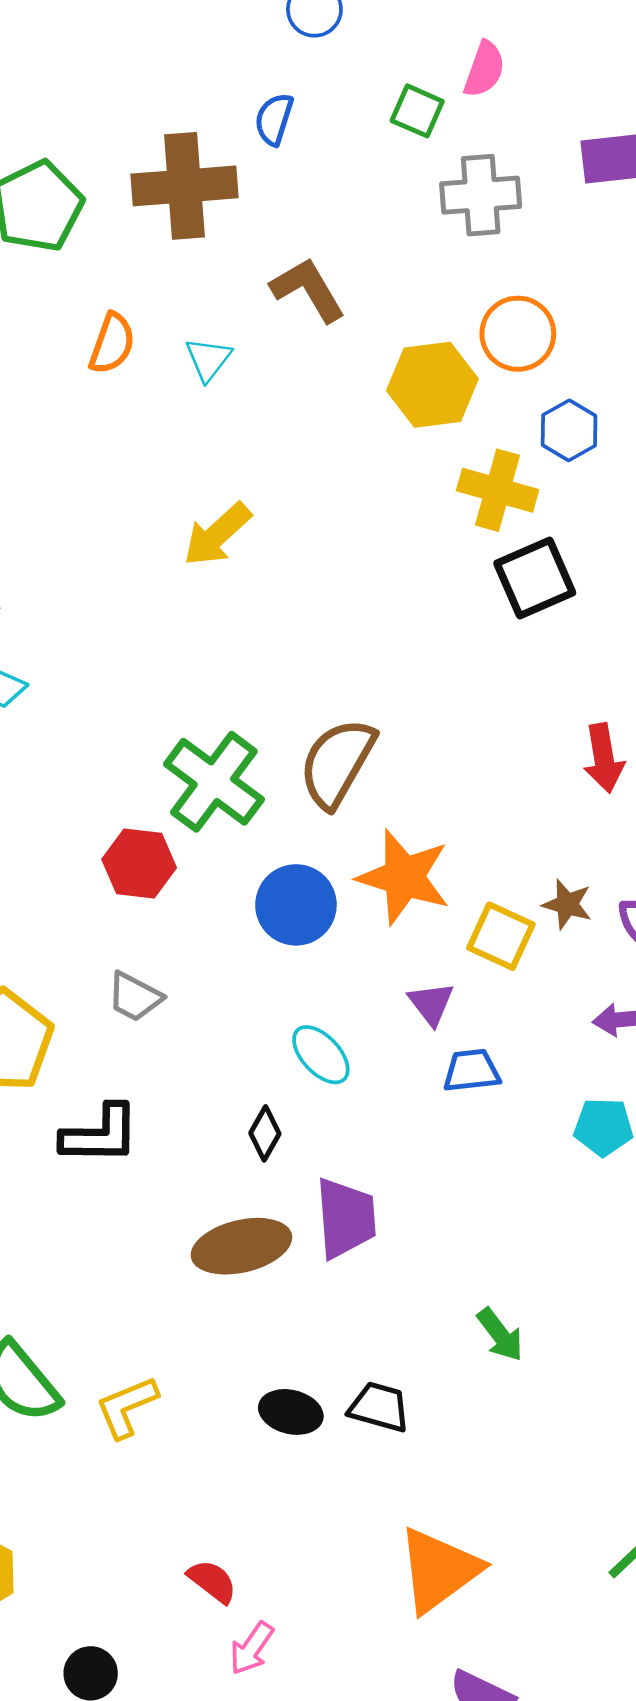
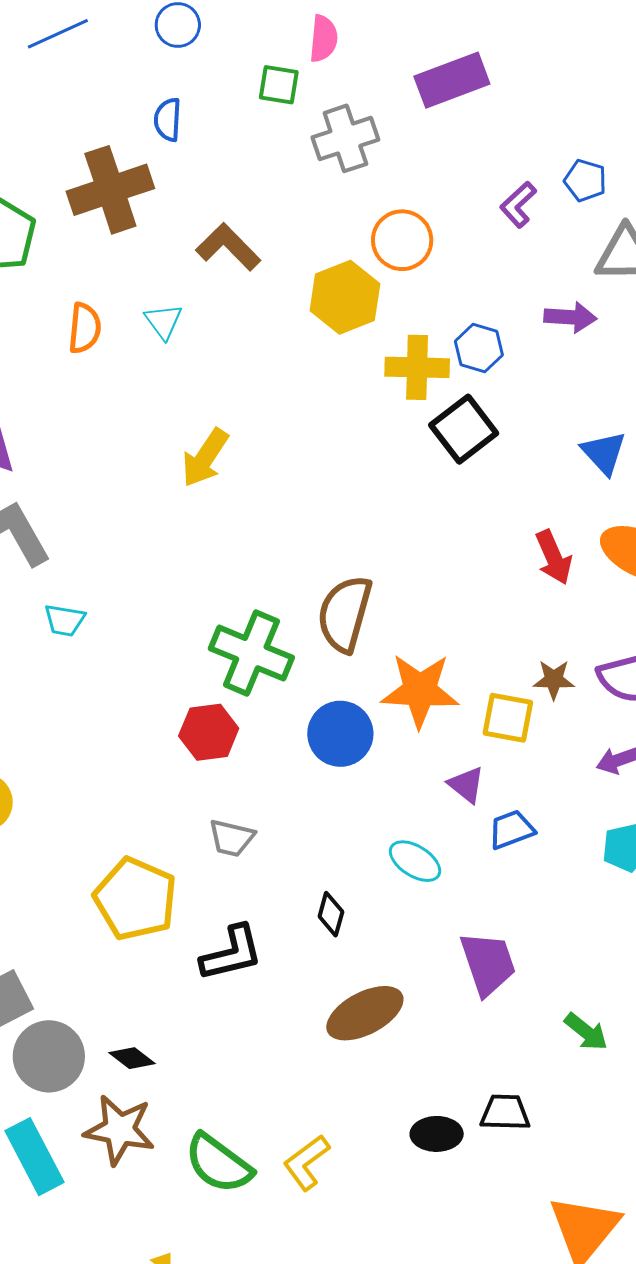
blue hexagon: (569, 430) -> (479, 348), moved
cyan ellipse: (321, 1055) -> (415, 861), moved
black diamond: (265, 1133) -> (331, 914), moved
purple trapezoid: (346, 1218) -> (488, 963), moved

